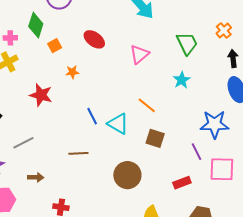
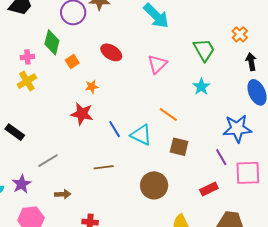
red star: (41, 95) -> (82, 114), moved

